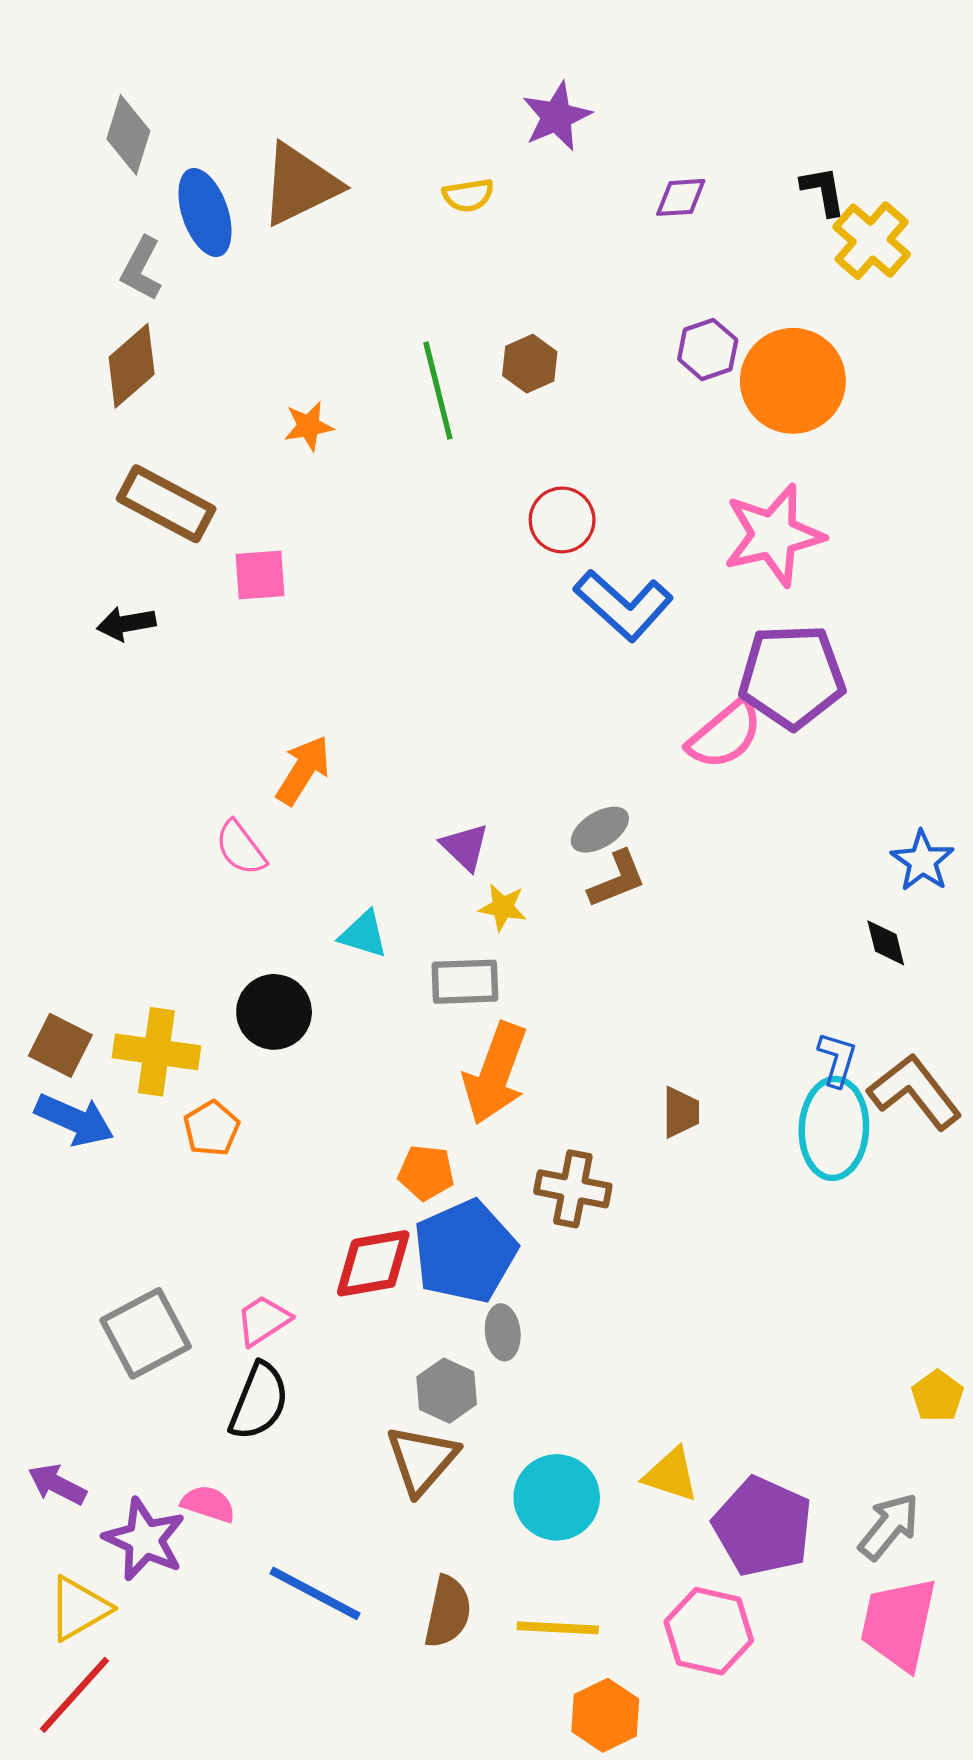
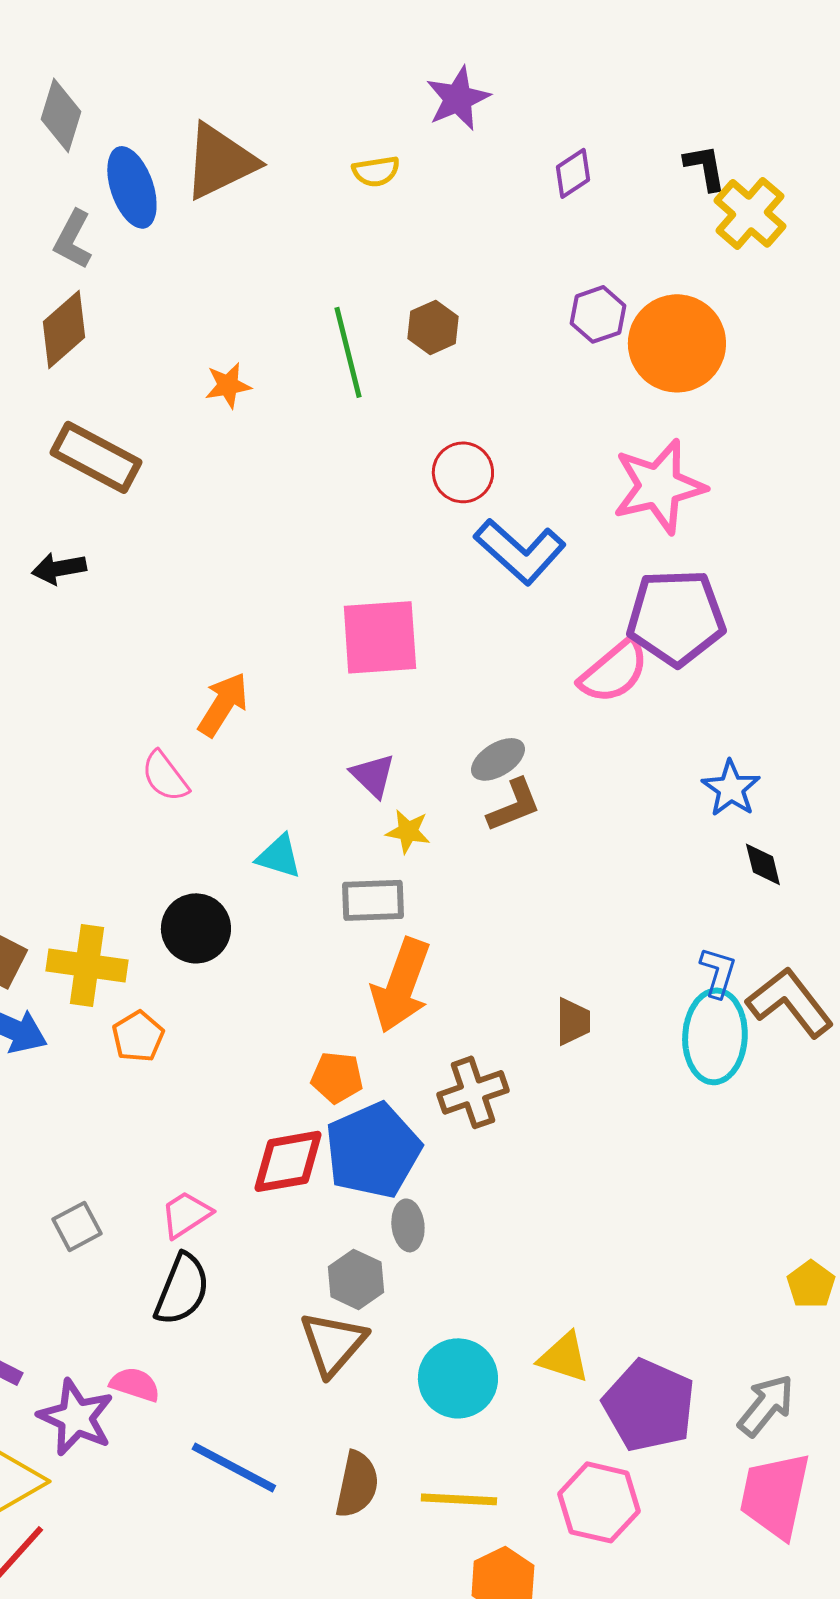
purple diamond: (681, 197) -> (573, 173), turned -30
pink square: (260, 575) -> (380, 637), moved, size x1.6
blue star: (922, 861) -> (731, 788), moved
brown cross: (573, 1189) -> (473, 1092), turned -30
gray square: (146, 1333) -> (77, 1226), size x0.6

